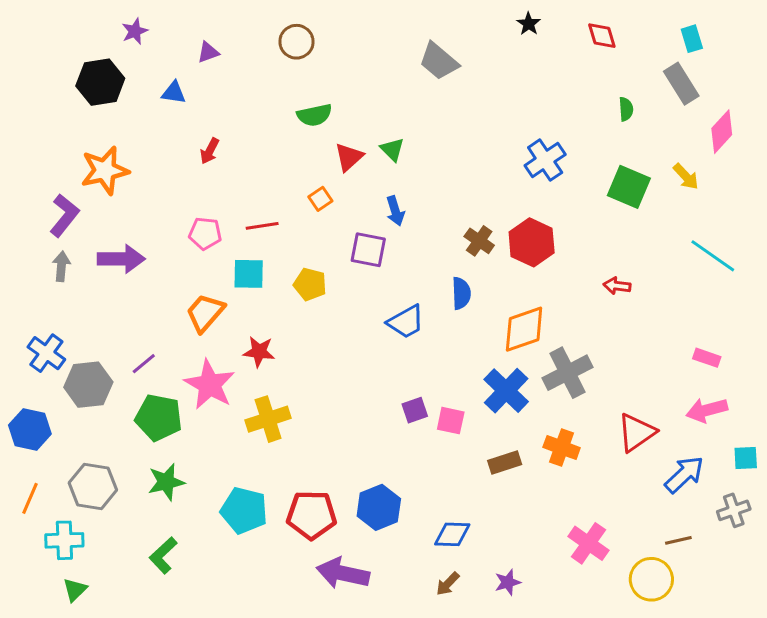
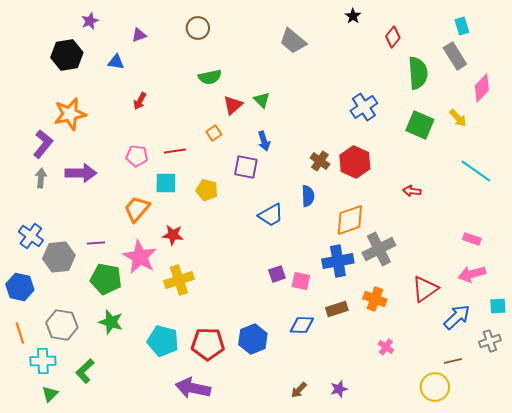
red diamond: (602, 36) -> (393, 37), moved, turned 55
green semicircle: (626, 109) -> (418, 73), size x2.0
purple line: (144, 364) -> (96, 243), turned 36
blue cross: (506, 391) -> (338, 261), turned 36
green star: (166, 482) -> (111, 322), turned 30
orange line: (30, 498) -> (20, 333), turned -40
blue diamond: (452, 534) -> (302, 325), moved
pink cross: (588, 543) -> (386, 347), moved, size x0.6
green L-shape: (163, 555) -> (85, 371), moved
purple arrow: (343, 573) -> (193, 388), moved

